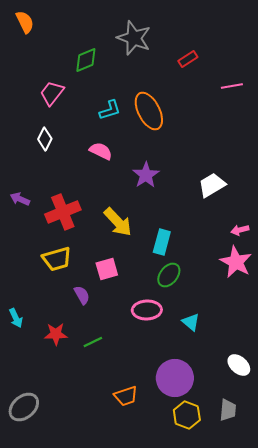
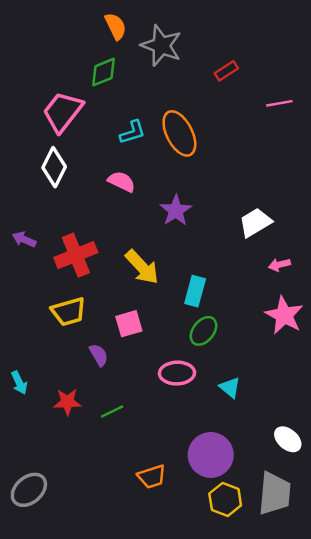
orange semicircle: (25, 22) -> (116, 26), moved
pink trapezoid: (52, 93) -> (63, 112), size x1.4
white diamond: (45, 139) -> (54, 167), size x1.4
pink arrow: (240, 230) -> (279, 265), moved
gray trapezoid: (228, 410) -> (275, 493), size x1.6

